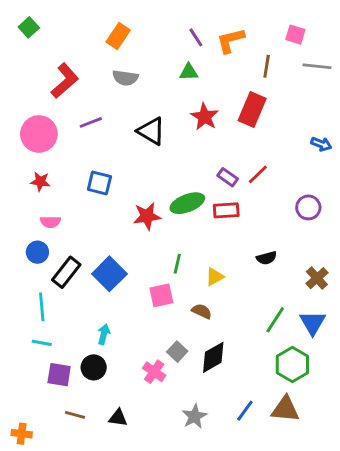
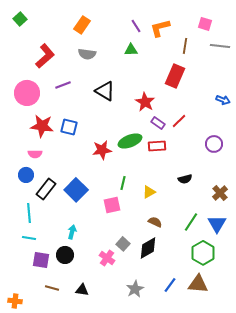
red star: (205, 117) -> (145, 102), moved
red star: (40, 182) -> (42, 126), moved, size x1.6
brown semicircle: (202, 311) -> (155, 222), moved

